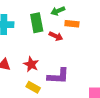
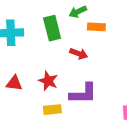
red arrow: (56, 36) -> (79, 54), moved
yellow rectangle: (33, 87) -> (52, 110), turned -32

